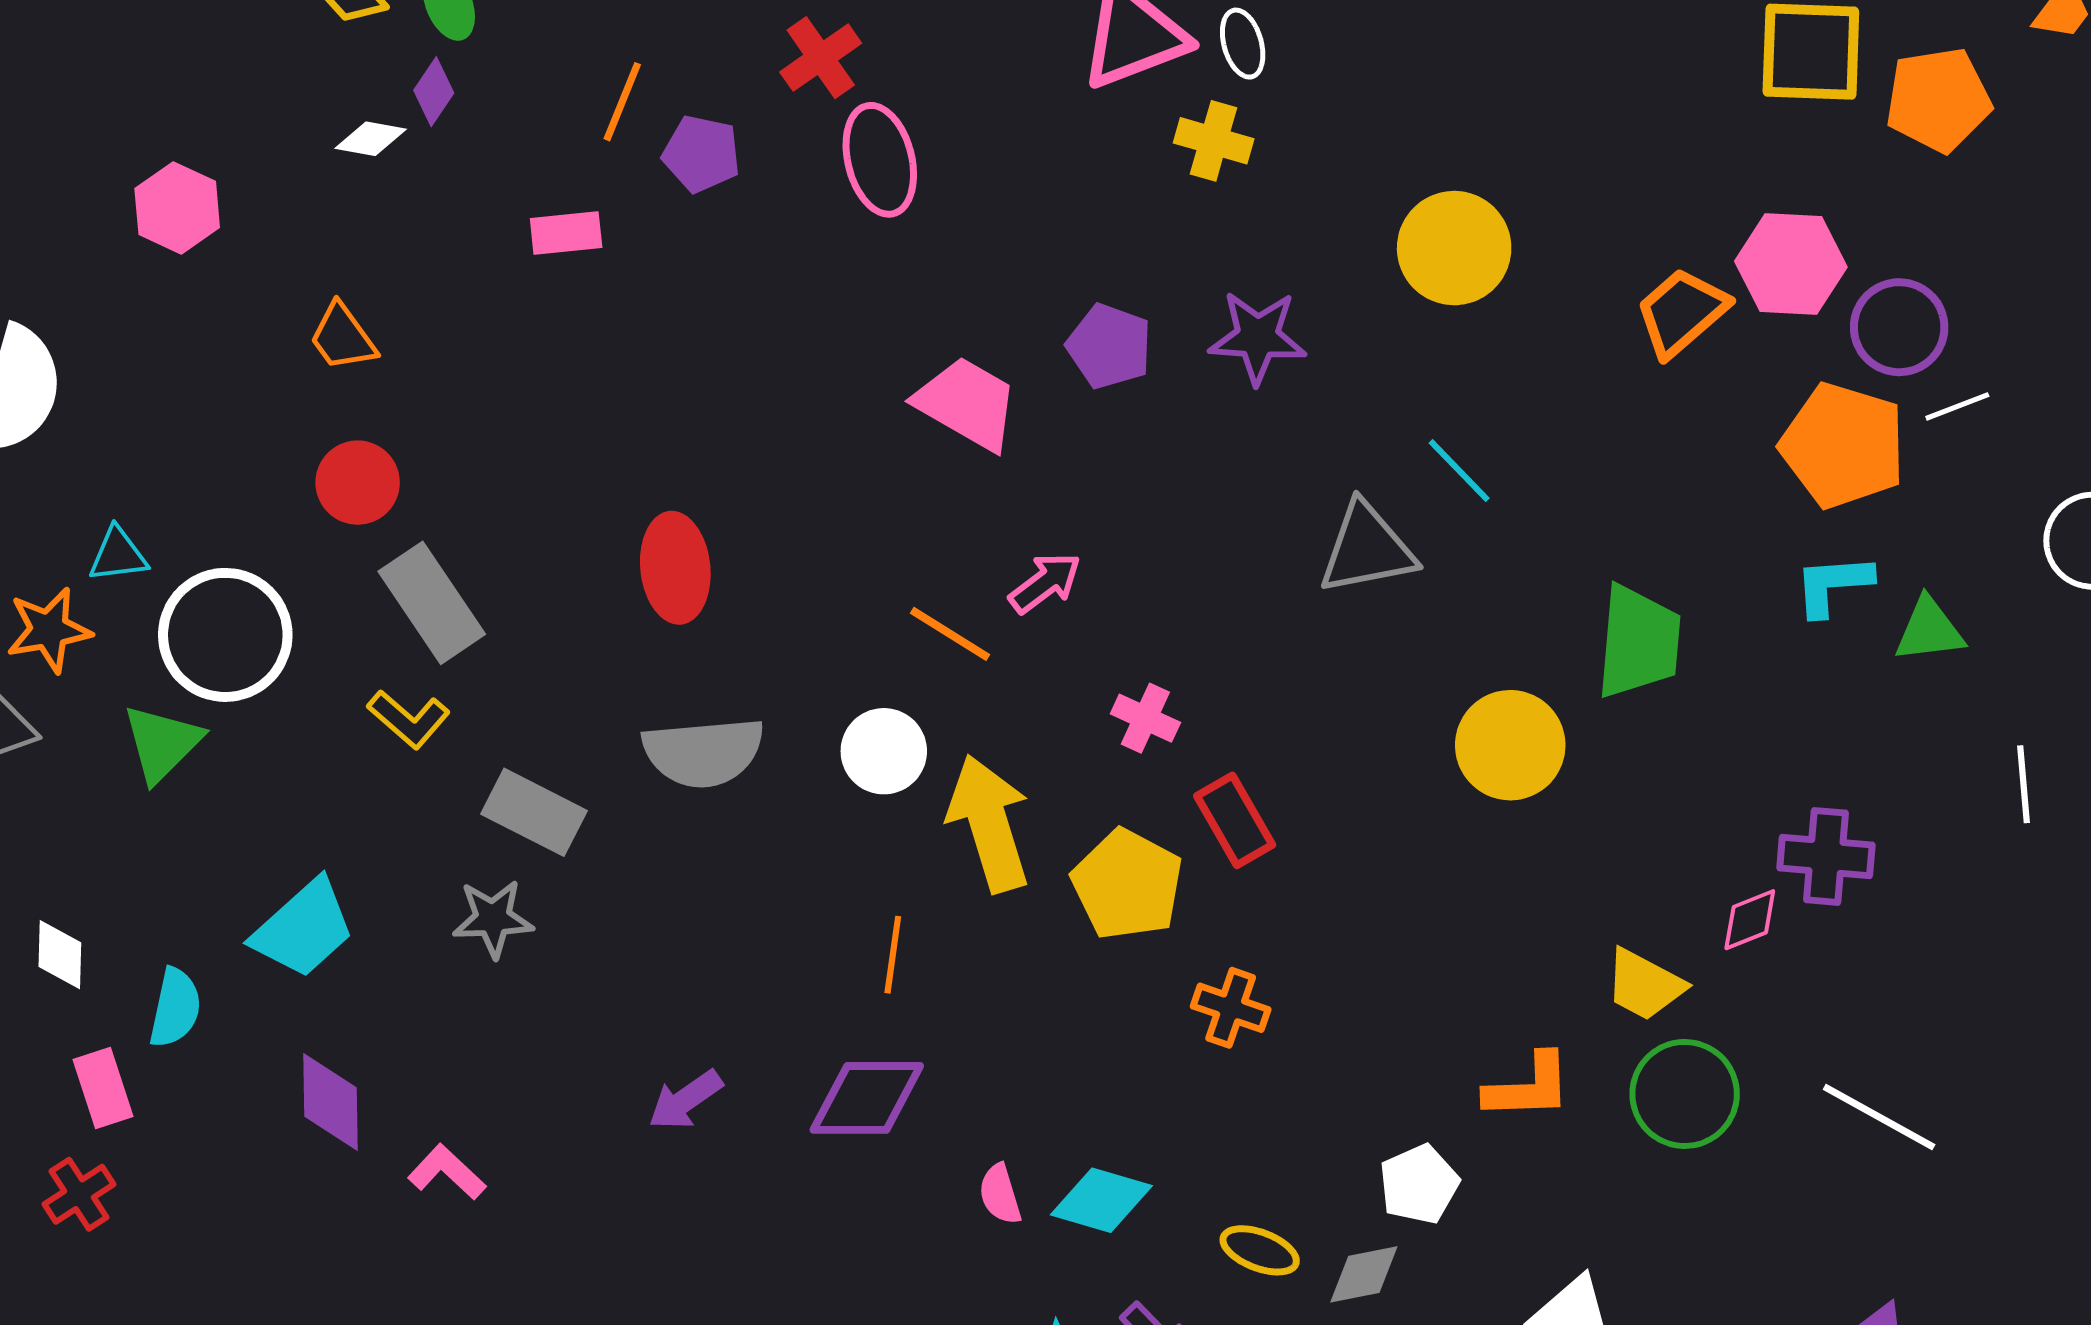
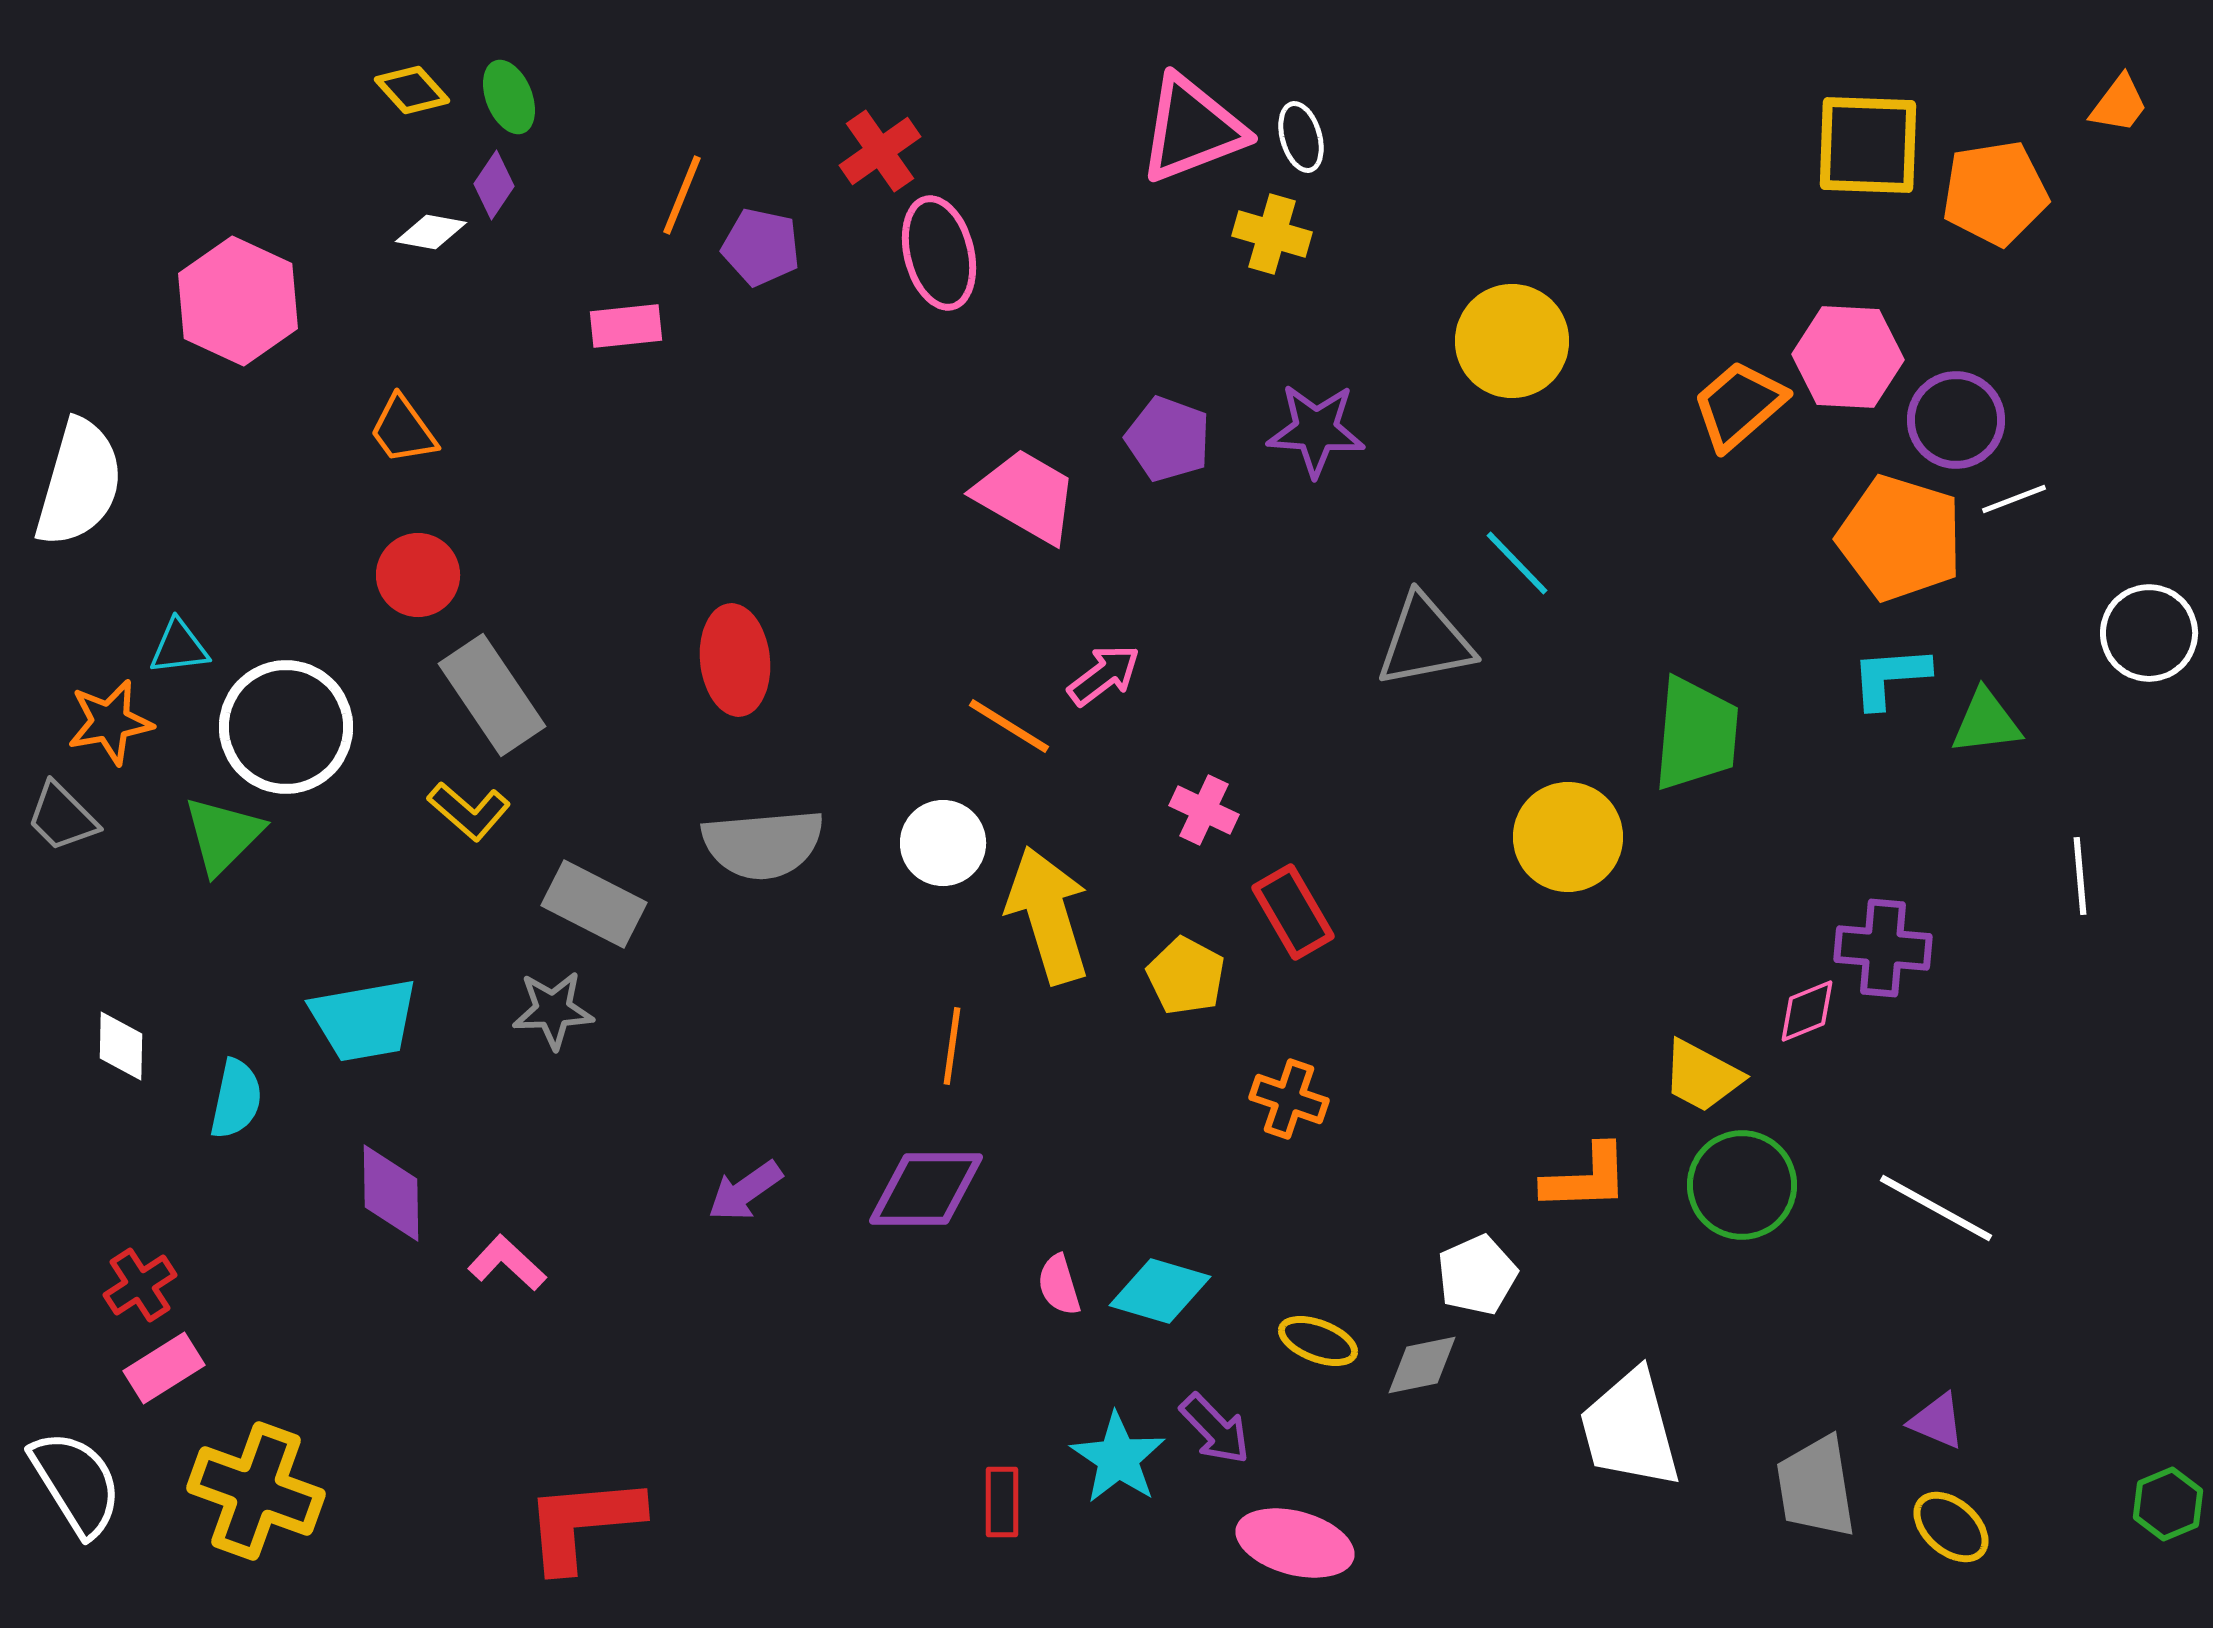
pink hexagon: (177, 208) -> (238, 301), size x1.4
yellow pentagon: (1127, 884) -> (1186, 976), size x0.7
cyan trapezoid: (303, 929) -> (364, 1020), turned 32
pink rectangle: (103, 1088) -> (164, 1368), moved, turned 76

